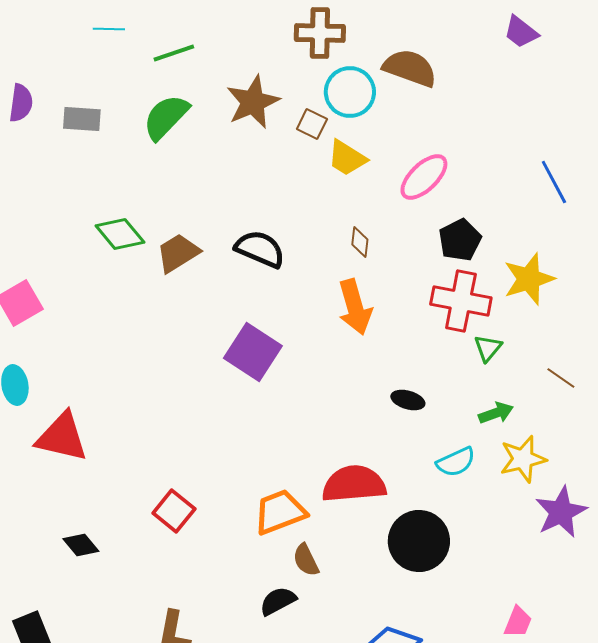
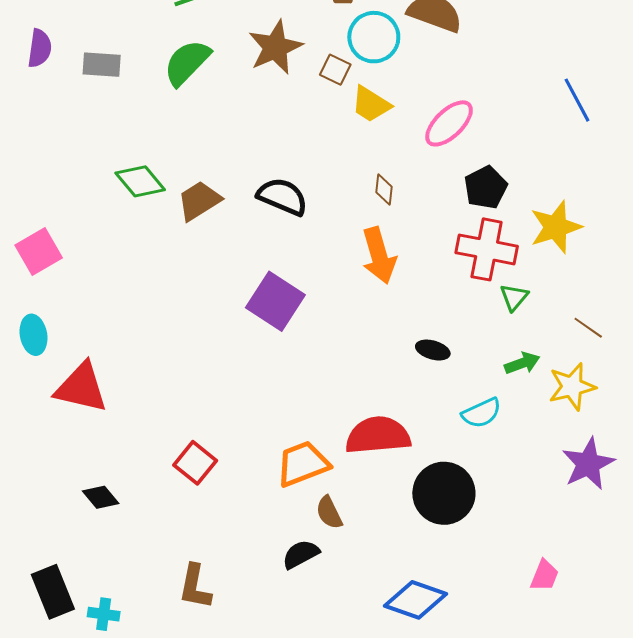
blue line: (554, 182) -> (577, 100), moved
yellow star: (523, 459) -> (572, 387), moved

